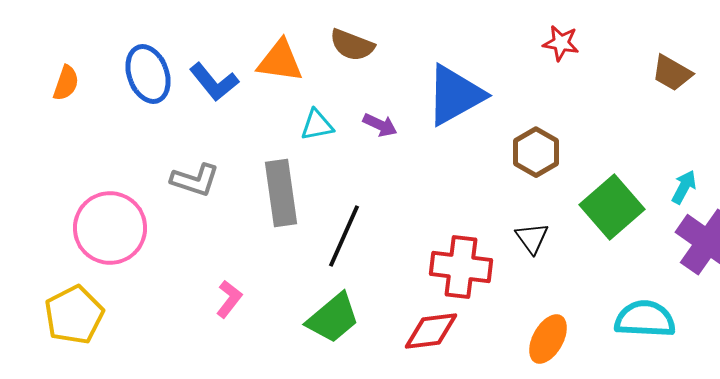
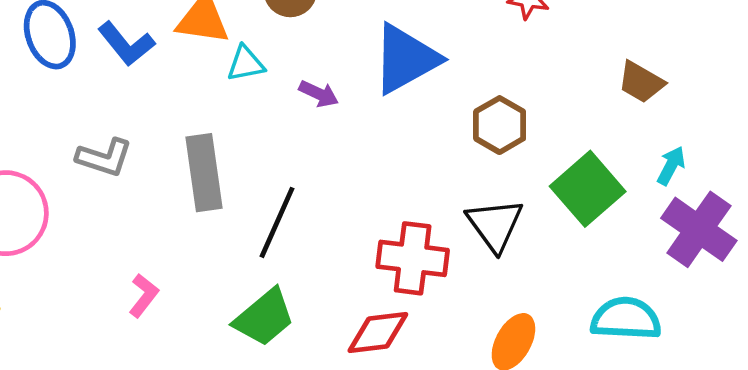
brown trapezoid: (672, 73) -> (641, 82), moved
cyan triangle: (317, 125) -> (246, 64), moved
black triangle: (532, 238) -> (495, 225), size x1.5

